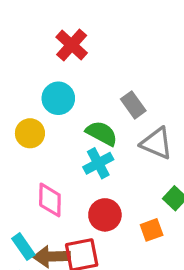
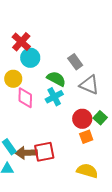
red cross: (72, 45) -> (21, 42), moved
pink diamond: (50, 200) -> (25, 98), moved
red circle: (105, 215) -> (82, 119), moved

